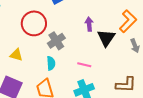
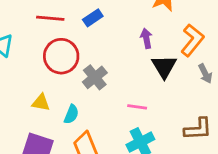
purple arrow: (89, 24) -> (146, 38), moved
cyan semicircle: (51, 63) -> (71, 114), moved, turned 32

